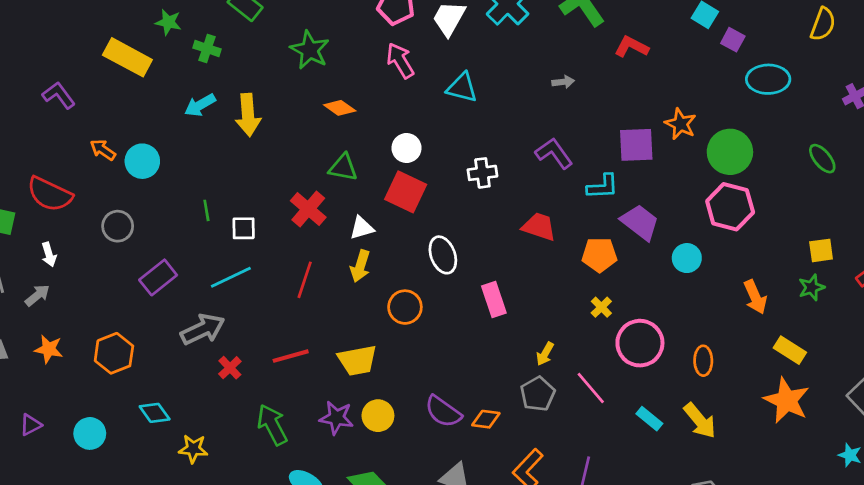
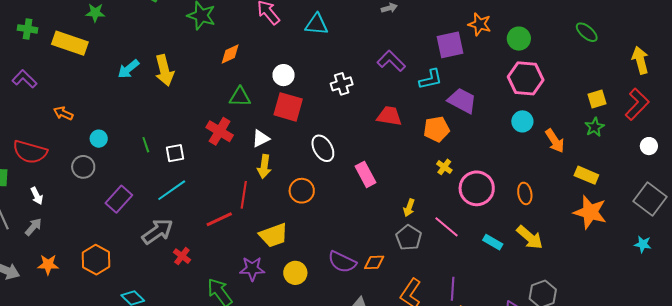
green cross: (207, 49) -> (28, 29), moved
orange diamond: (340, 108) -> (230, 54), turned -50
green circle: (730, 152) -> (519, 39), size x0.7
cyan circle: (142, 161) -> (99, 139), moved, size x0.7
cyan circle: (687, 258) -> (522, 121), moved
red line: (305, 280) -> (244, 195), moved
red line: (291, 356) -> (219, 219), moved
purple star: (336, 418) -> (252, 269), moved

